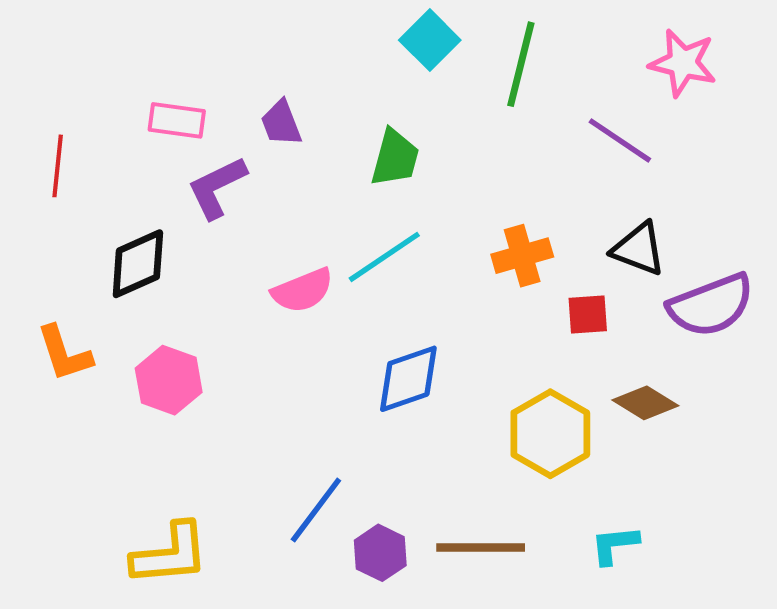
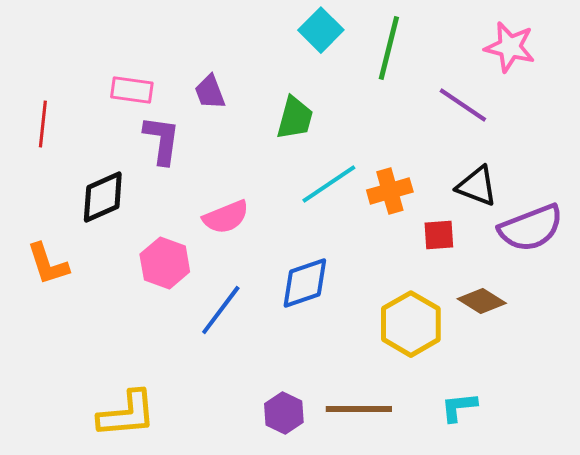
purple L-shape: (217, 187) -> (162, 140), turned 124
cyan line: (384, 257) -> (329, 184), moved
pink hexagon: (169, 380) -> (165, 263), moved
blue line: (316, 510) -> (221, 310), moved

